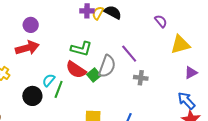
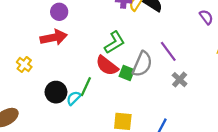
green L-shape: (81, 49) -> (115, 42), turned -50
green square: (94, 75) -> (127, 73), turned -32
gray cross: (141, 78) -> (180, 80), turned 32
cyan semicircle: (49, 80) -> (74, 98), moved

